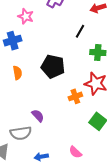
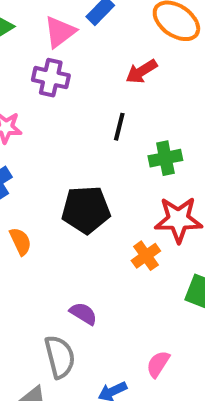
gray semicircle: (21, 133) -> (60, 357), turned -80
pink semicircle: (75, 152) -> (158, 364), moved, turned 96

